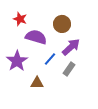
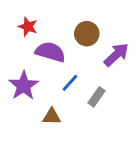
purple arrow: (71, 47) -> (116, 55), moved

